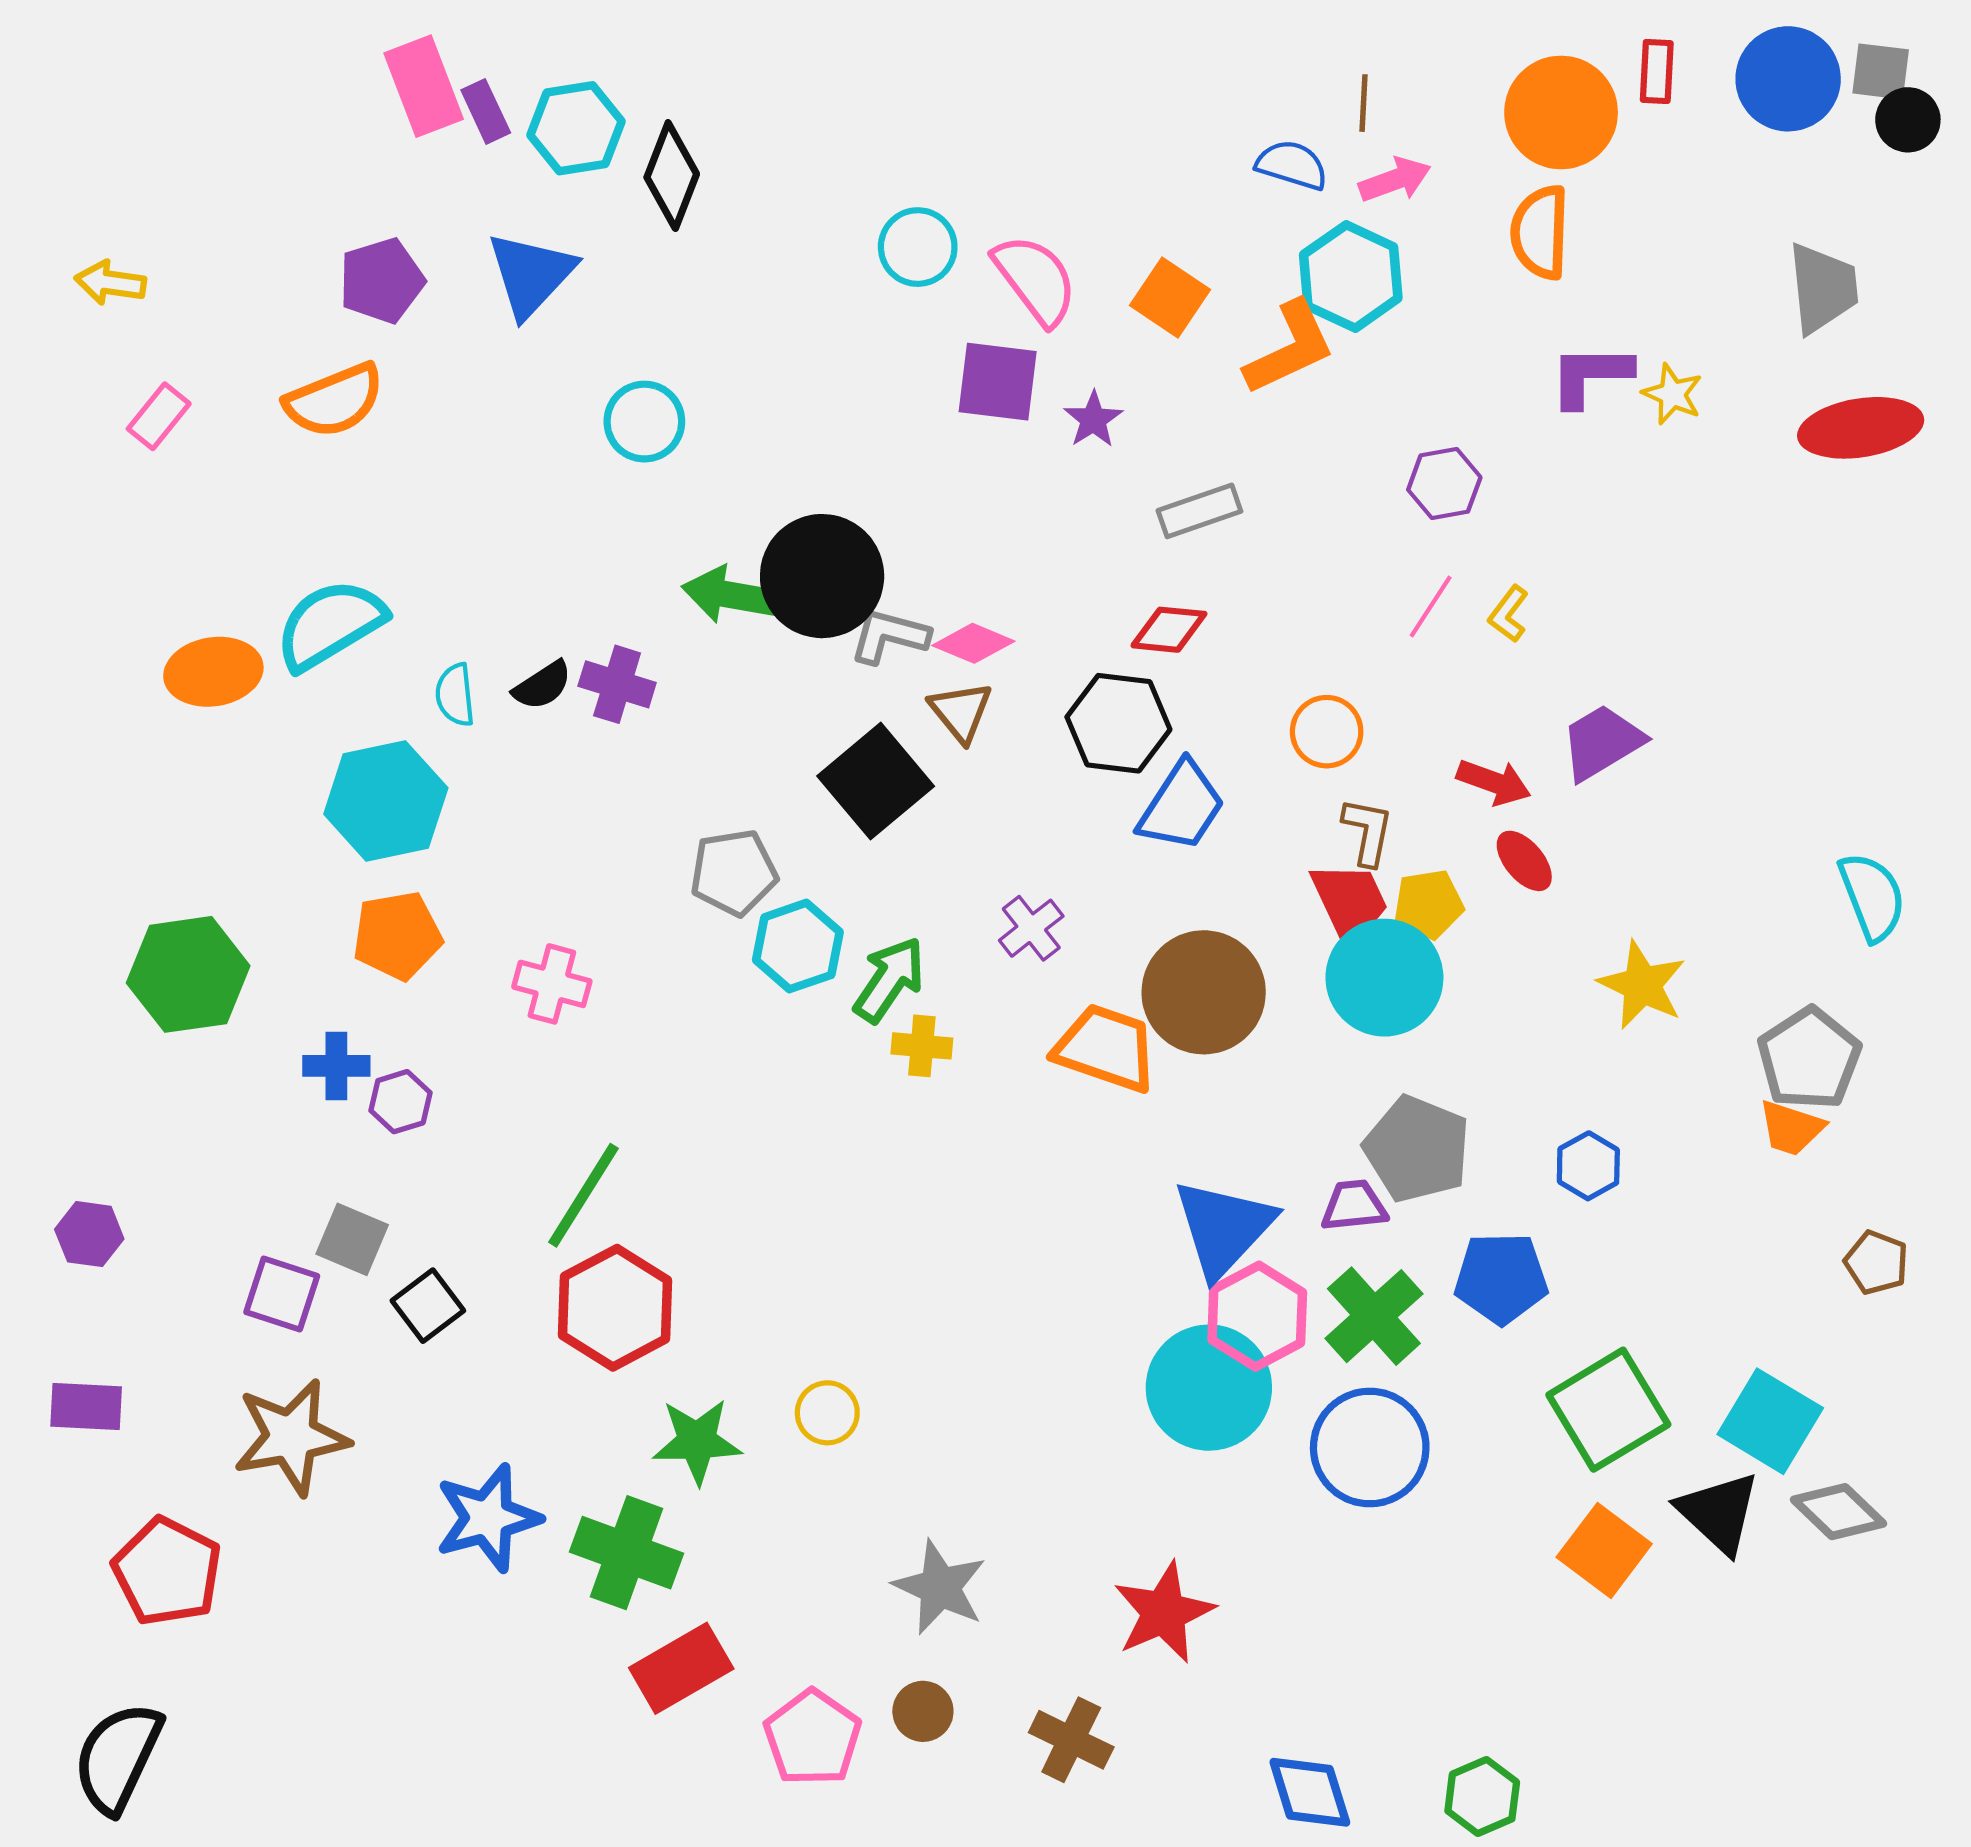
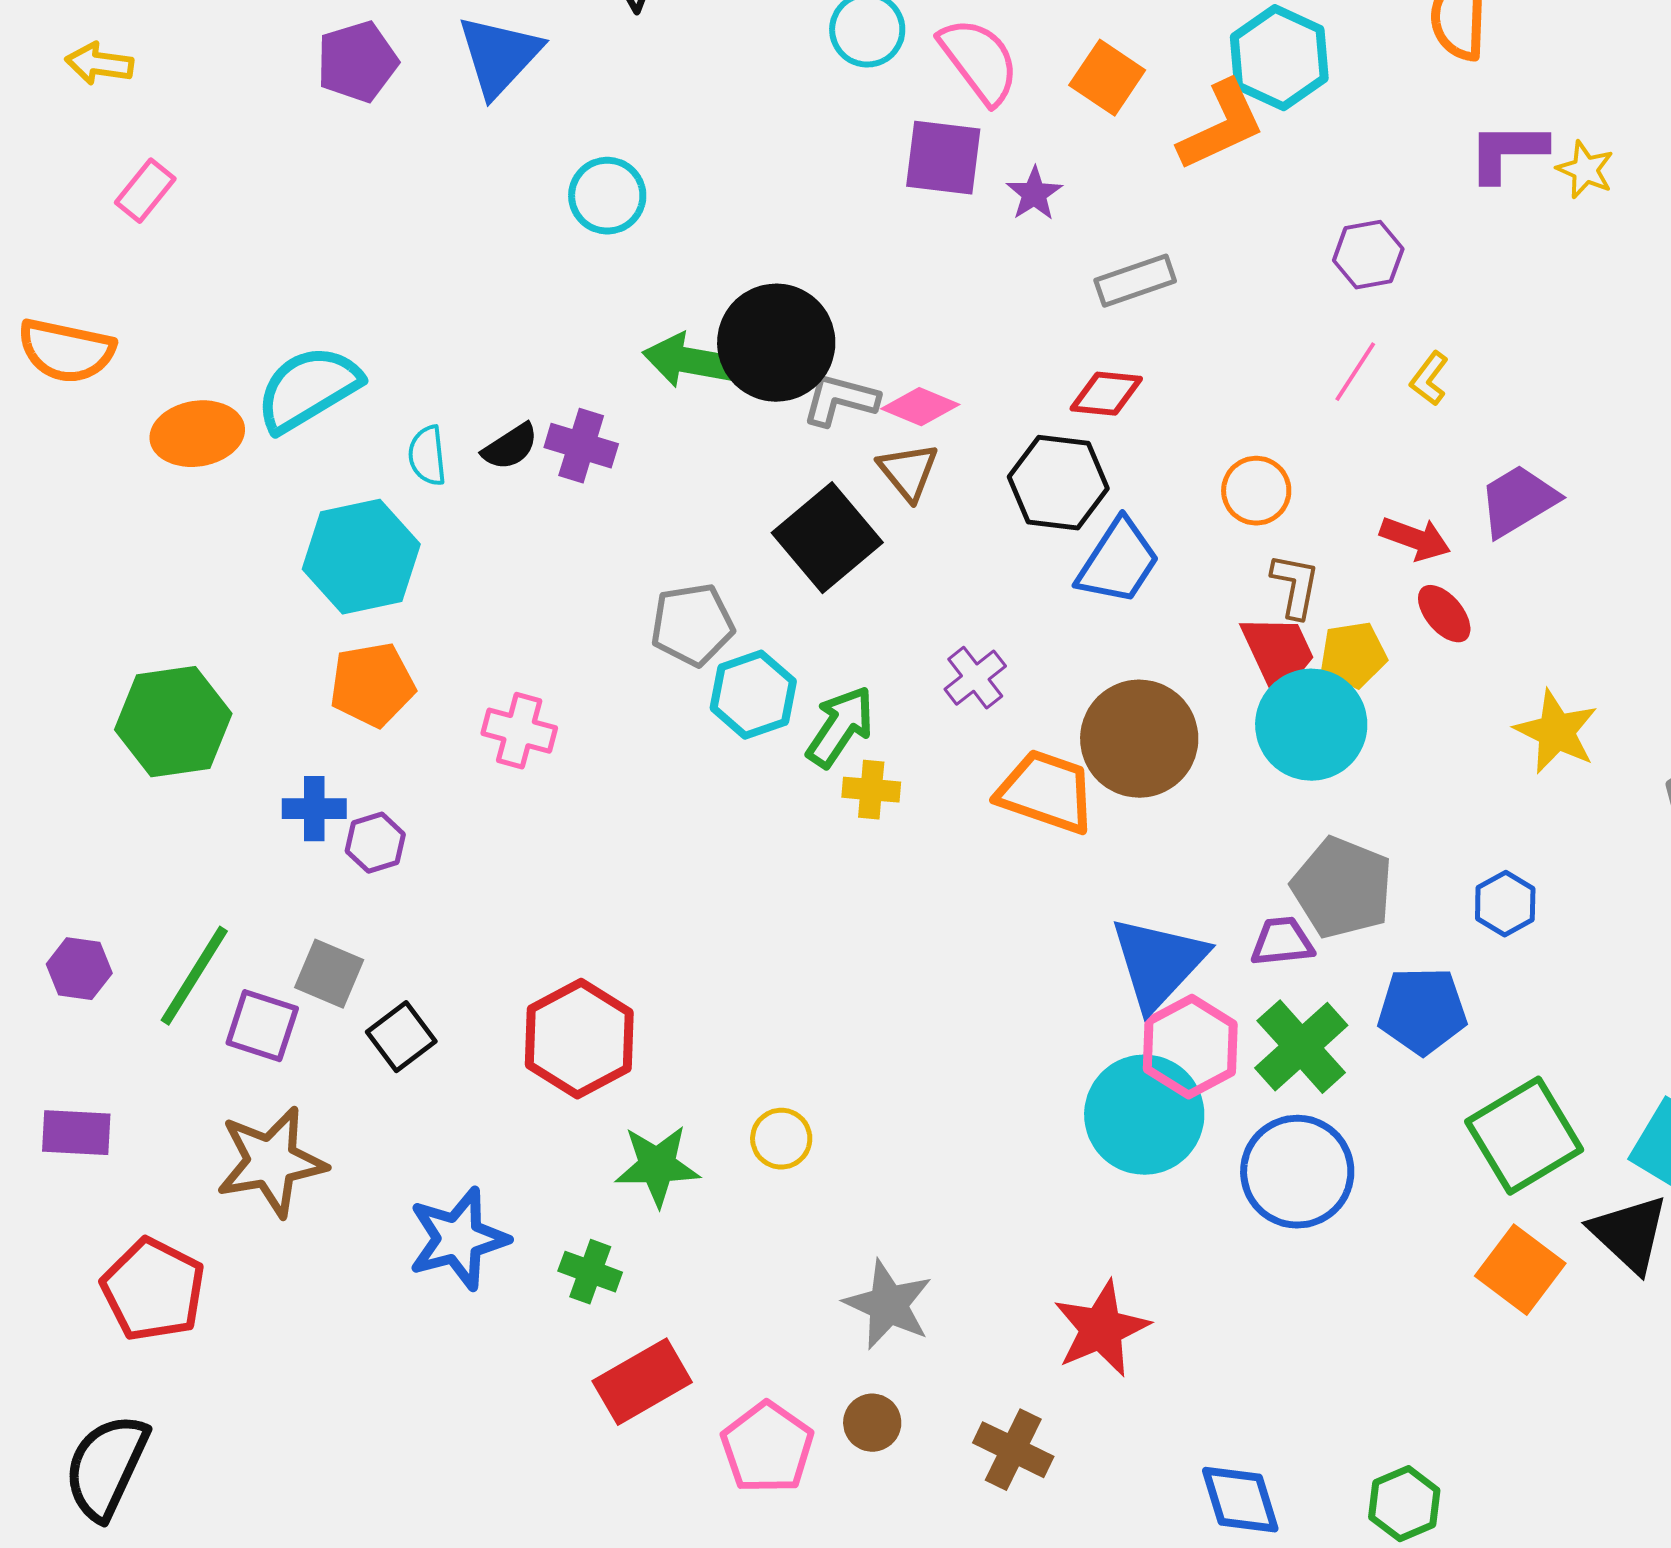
orange semicircle: (334, 401) -> (66, 351), moved, turned 34
green line: (583, 1195) -> (194, 976), moved
green cross: (627, 1553) -> (590, 1272), size x0.6

